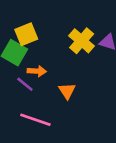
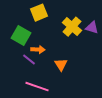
yellow square: (26, 34) -> (39, 13), moved

